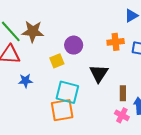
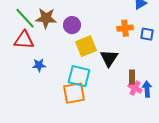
purple circle: (74, 45) -> (72, 25), moved
yellow square: (57, 61) -> (86, 46), moved, size x1.5
pink cross: (122, 115) -> (135, 88), moved

